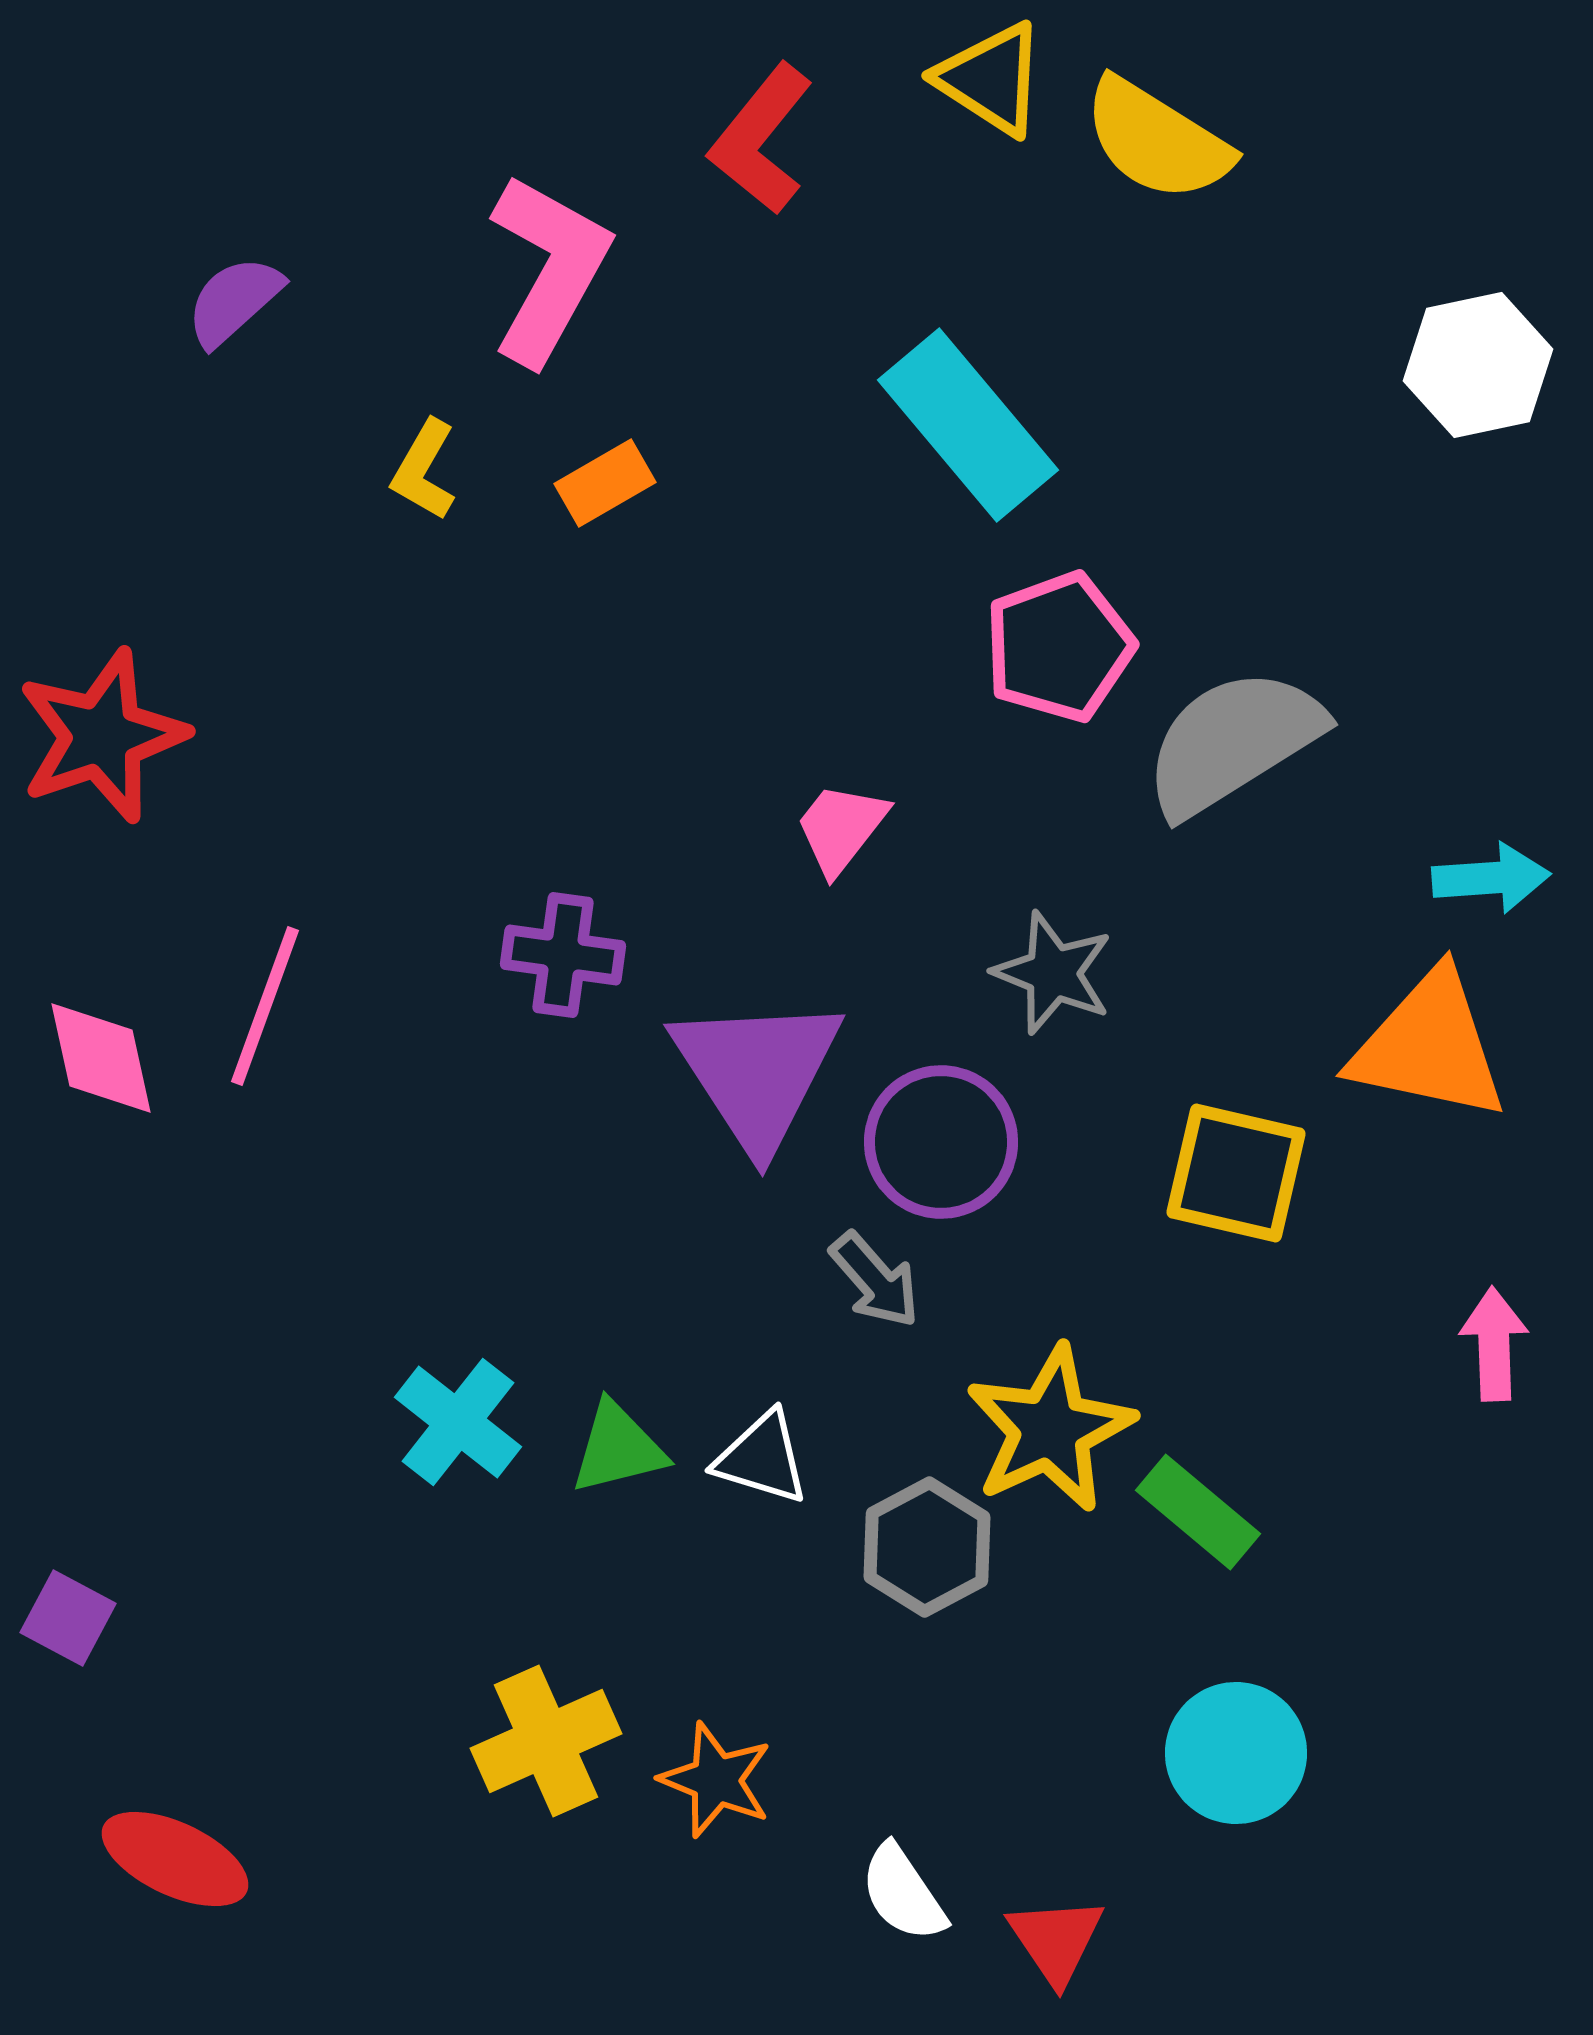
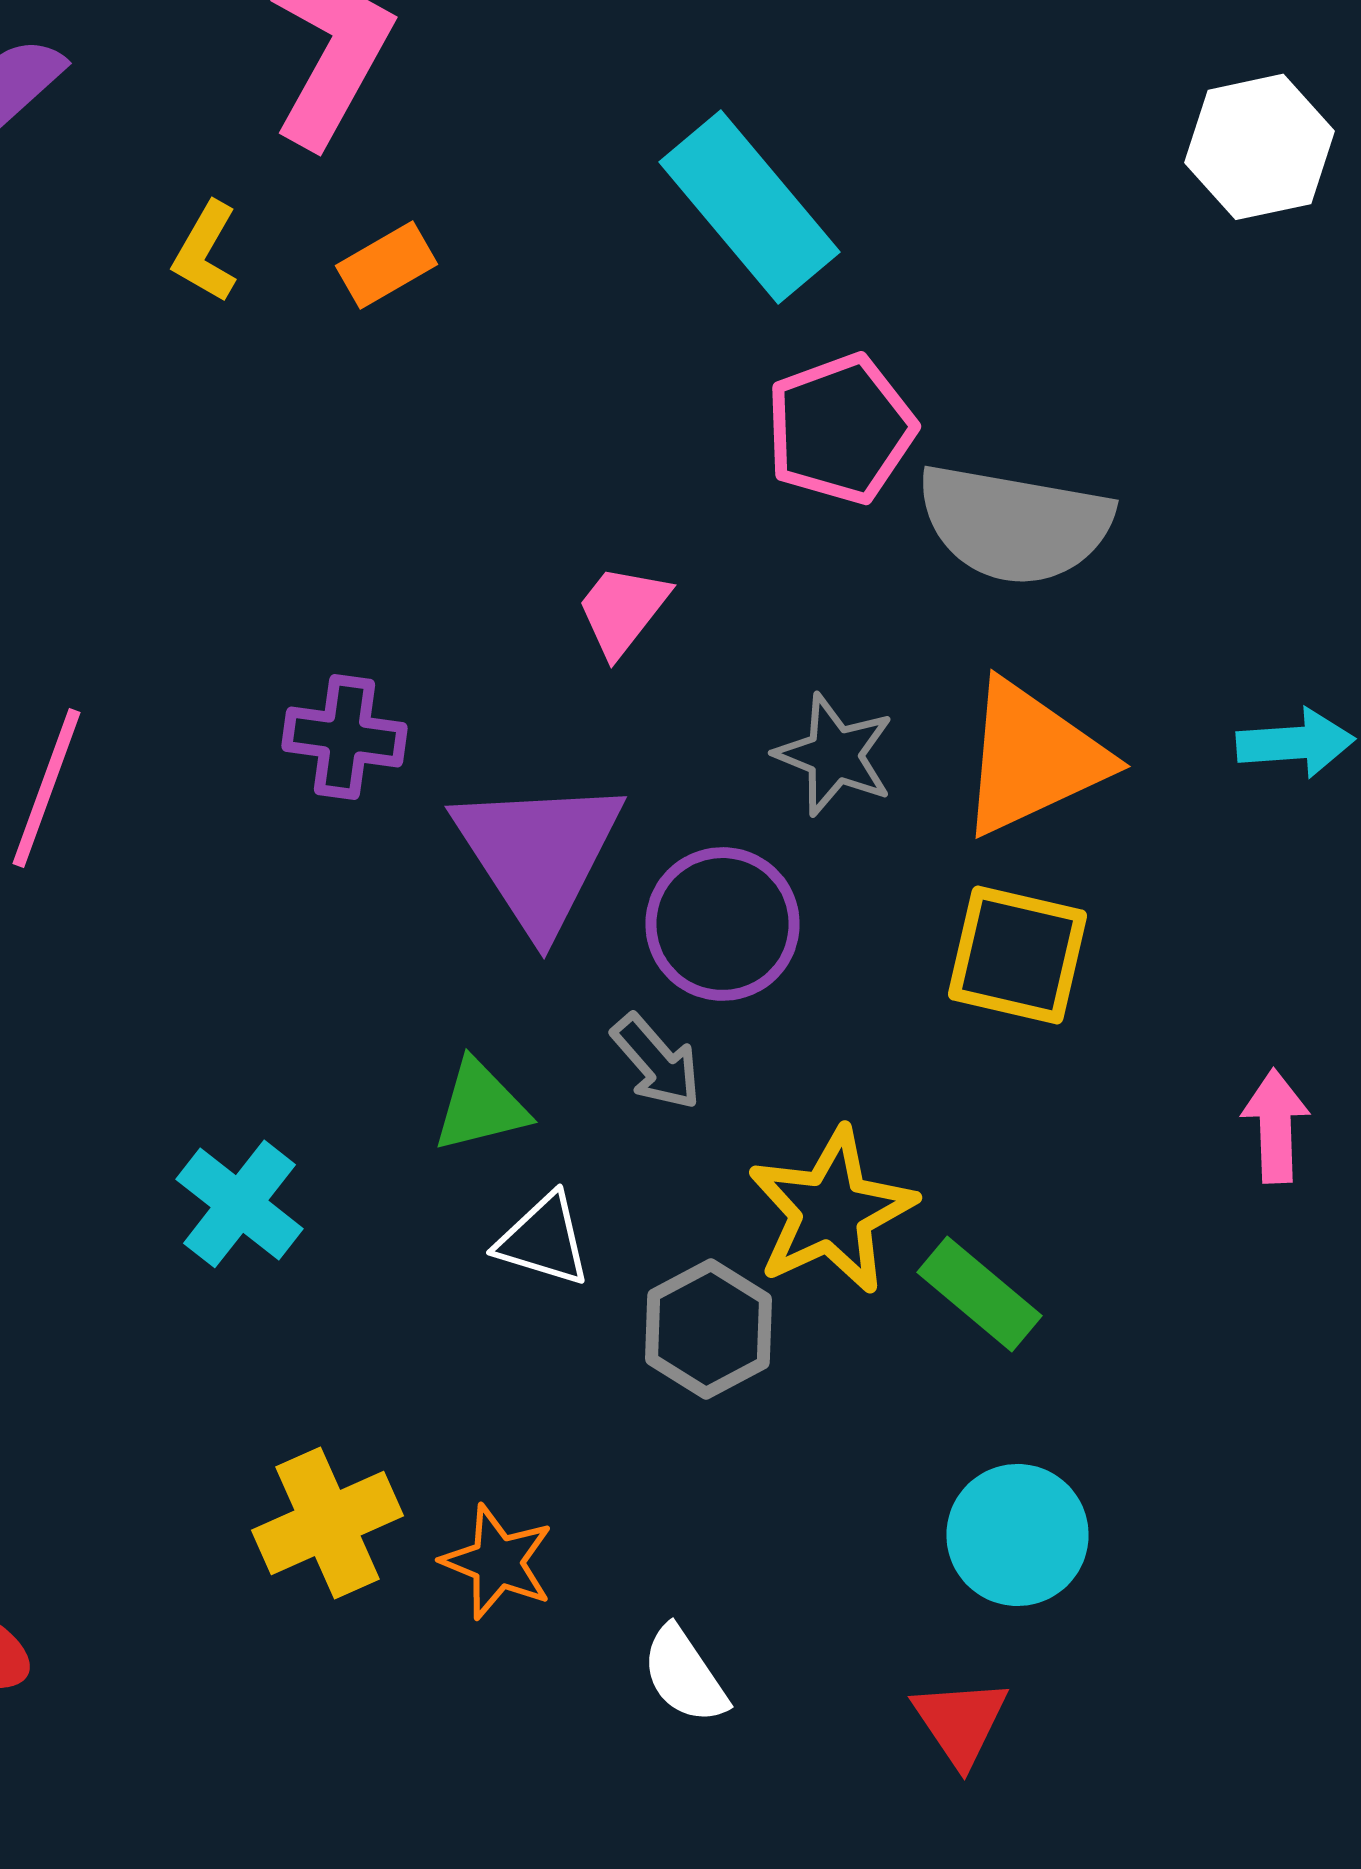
gray semicircle: (1233, 742) -> (1014, 524), turned -138
cyan arrow: (1491, 878) -> (1296, 743), moved
orange triangle: (1429, 1046) -> (1032, 758), moved, turned -37
green triangle: (618, 1448) -> (480, 1106), moved
red triangle: (1056, 1940) -> (960, 1722), moved

